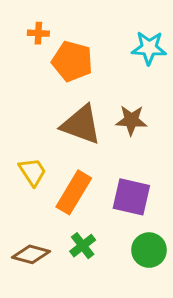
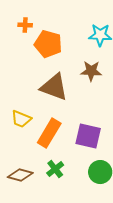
brown star: (131, 120) -> (91, 71), moved
yellow trapezoid: (32, 172) -> (21, 119), turned 145

